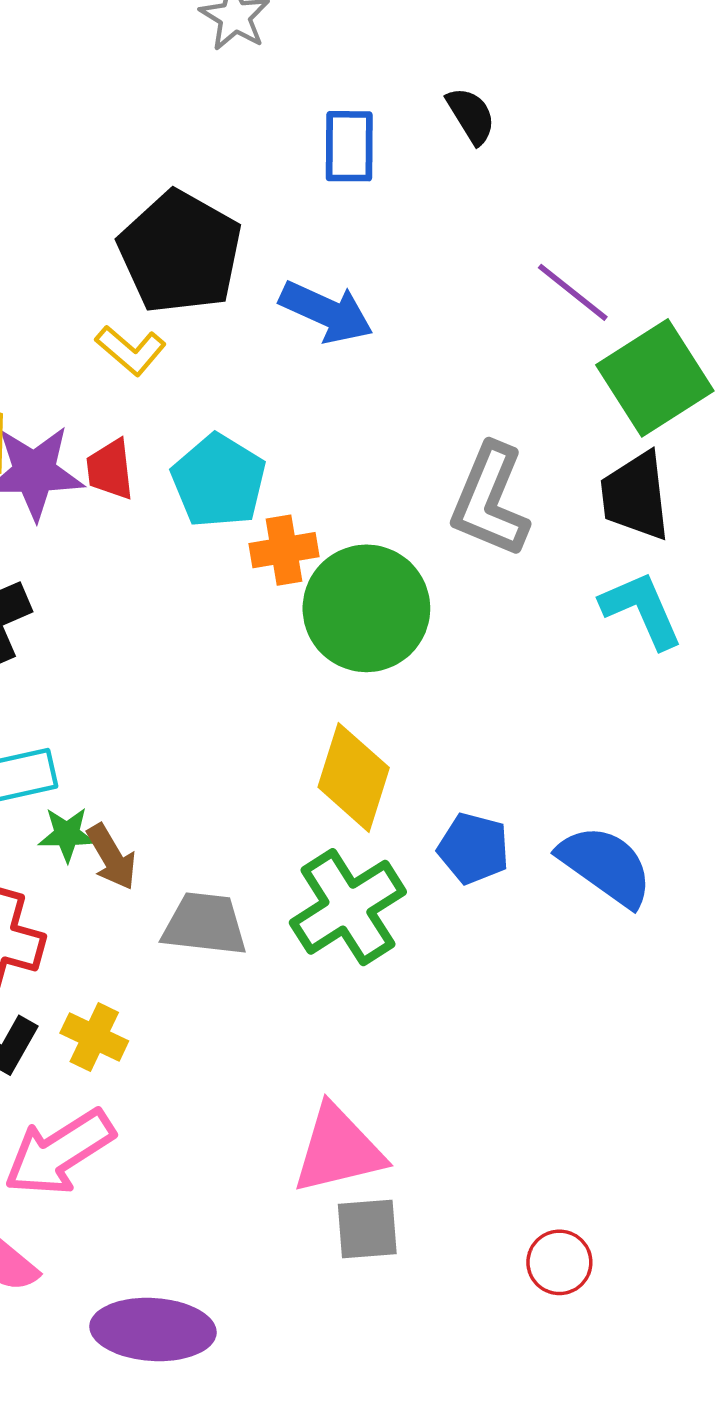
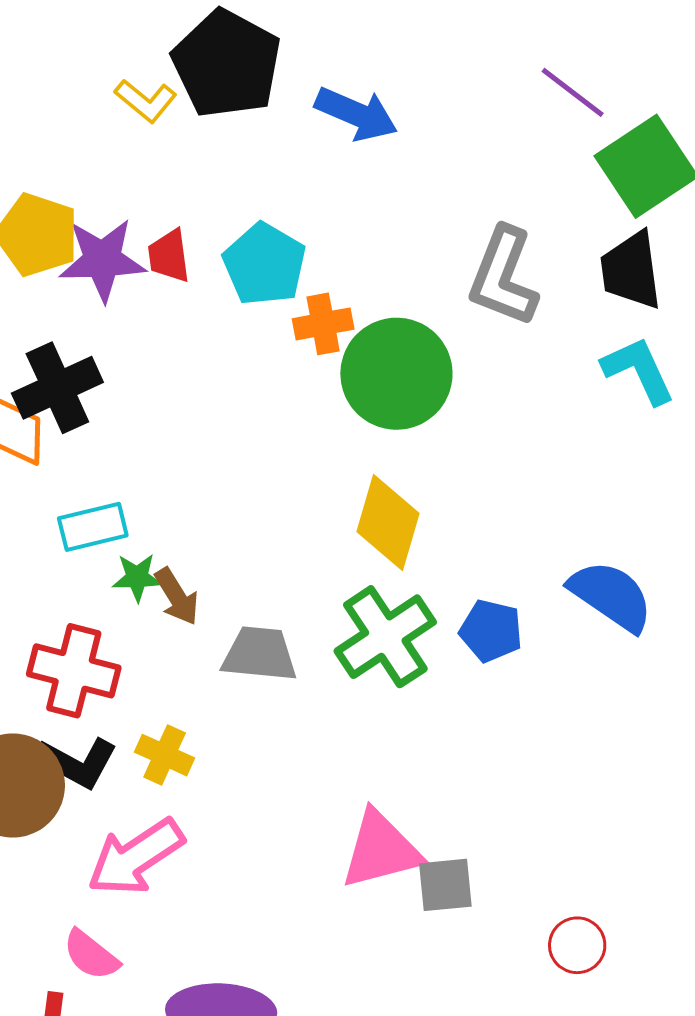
yellow L-shape: (131, 350) -> (146, 101), moved
blue pentagon: (474, 848) -> (491, 631), moved
gray square: (367, 1229) -> (445, 885), moved

